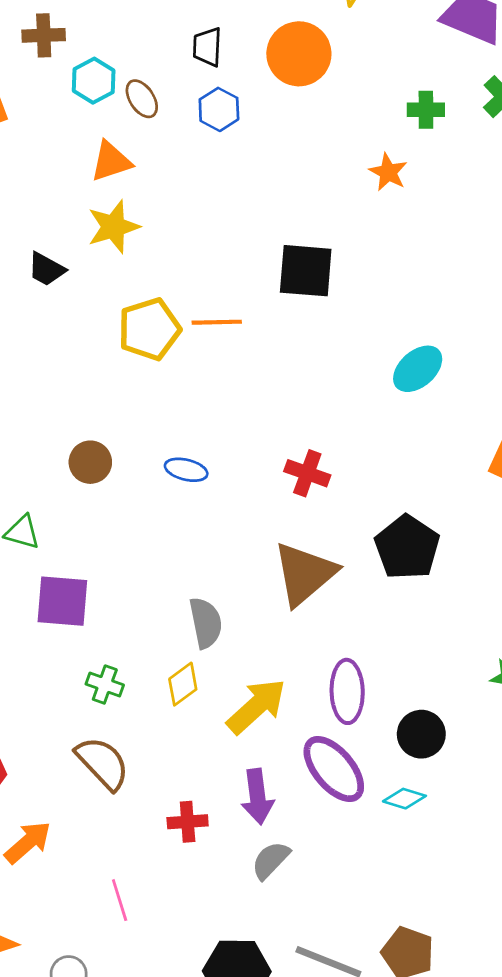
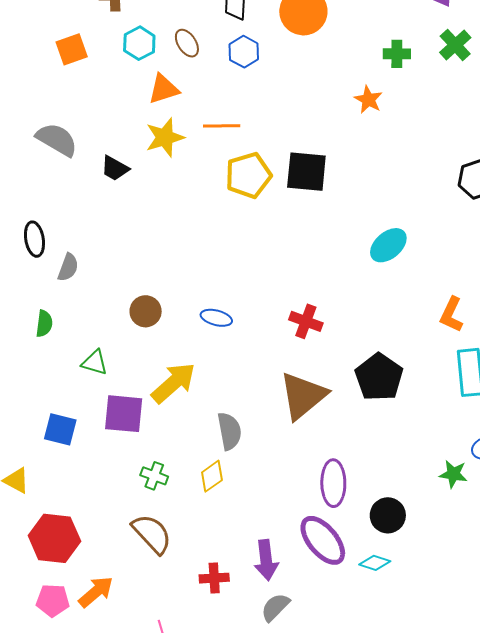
cyan hexagon: (94, 81) -> (139, 43), moved
orange line: (217, 322) -> (222, 126), moved
yellow pentagon: (149, 329) -> (248, 175), moved
yellow arrow: (256, 706) -> (174, 383), moved

